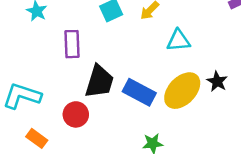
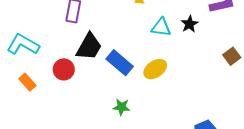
black star: (217, 81) -> (190, 24), moved
yellow ellipse: (182, 91) -> (155, 69), size x0.7

